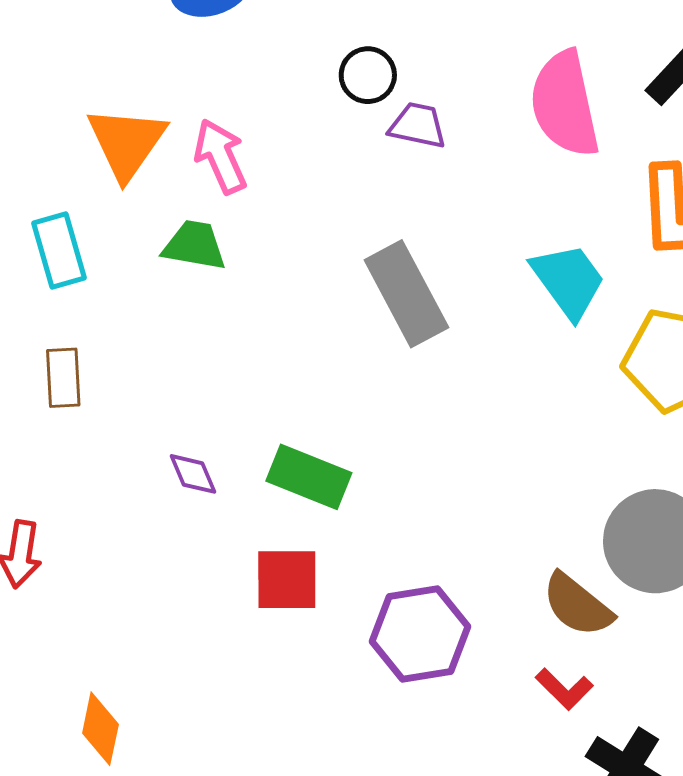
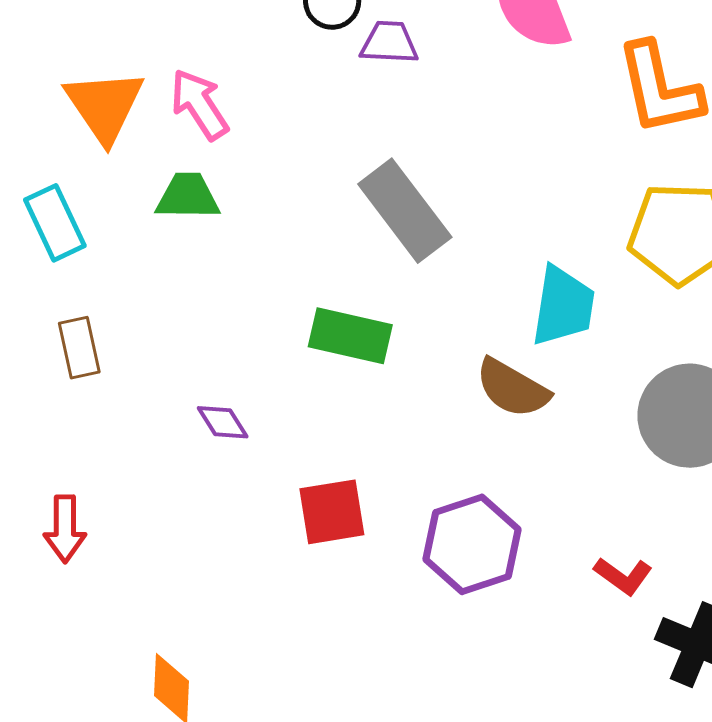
cyan trapezoid: (568, 281) -> (563, 306), moved, turned 54
green rectangle: (309, 477) -> (350, 336), moved
brown semicircle: (577, 605) -> (512, 388), moved

